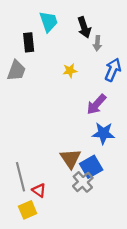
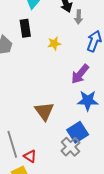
black rectangle: (29, 42) -> (25, 28), moved
brown triangle: (71, 159) -> (44, 111), moved

